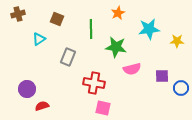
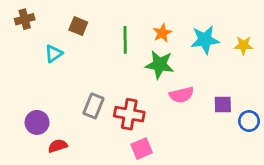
orange star: (118, 13) -> (162, 33), moved
yellow star: (177, 41) -> (243, 45), moved
gray rectangle: (68, 57) -> (93, 106), moved
pink square: (103, 108) -> (142, 149), turned -35

